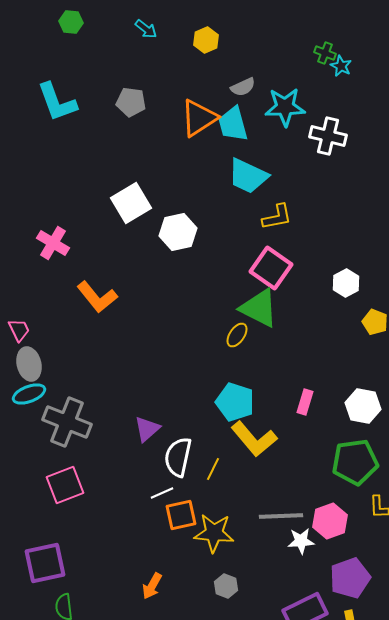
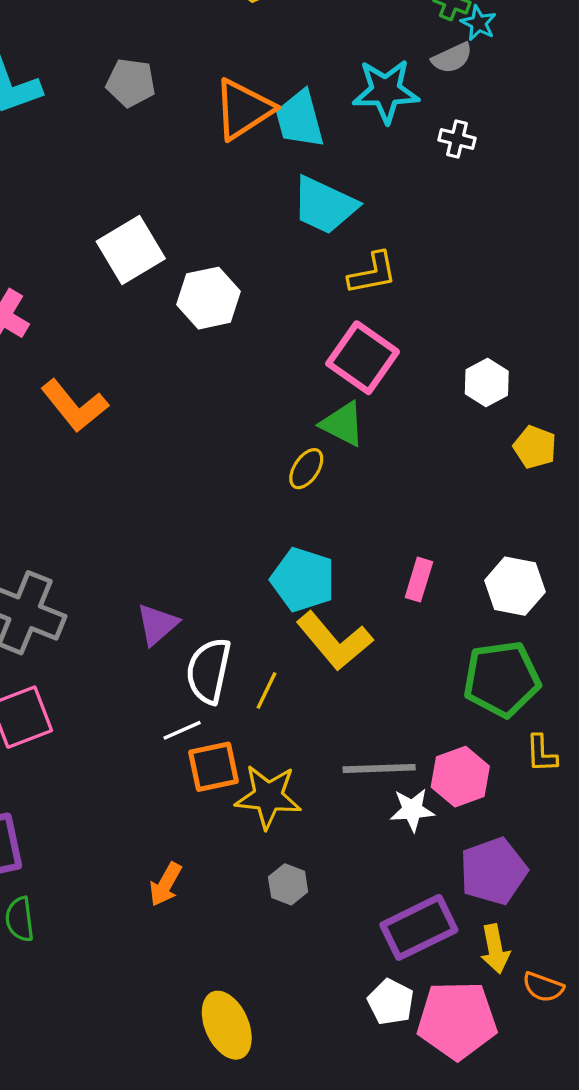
gray semicircle: (243, 87) -> (452, 58), moved
white cross: (328, 136) -> (457, 139), size x0.6
green triangle: (259, 308) -> (343, 424), size x0.7

